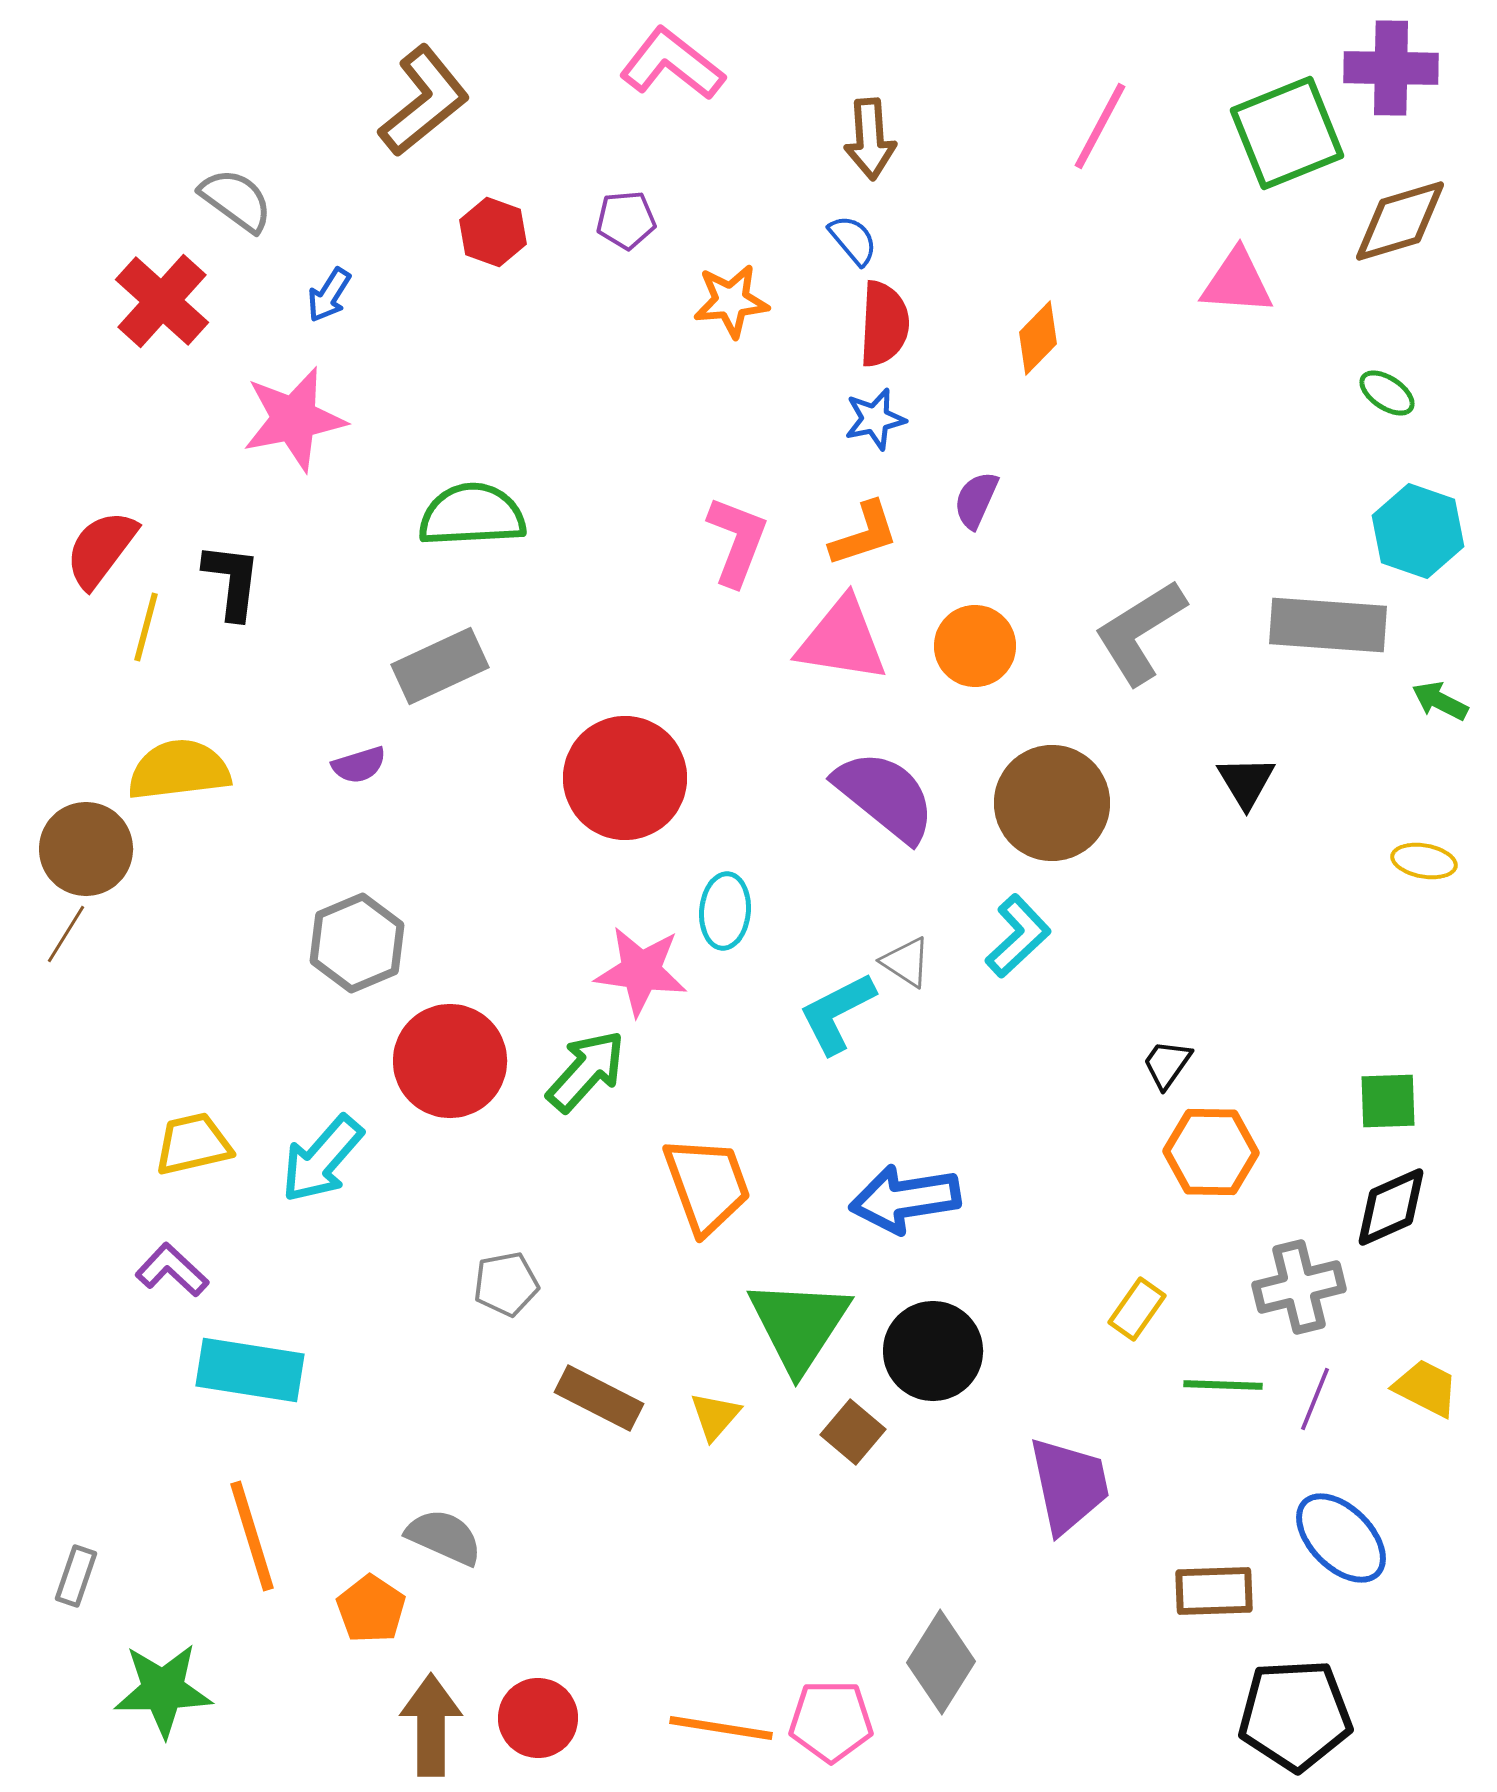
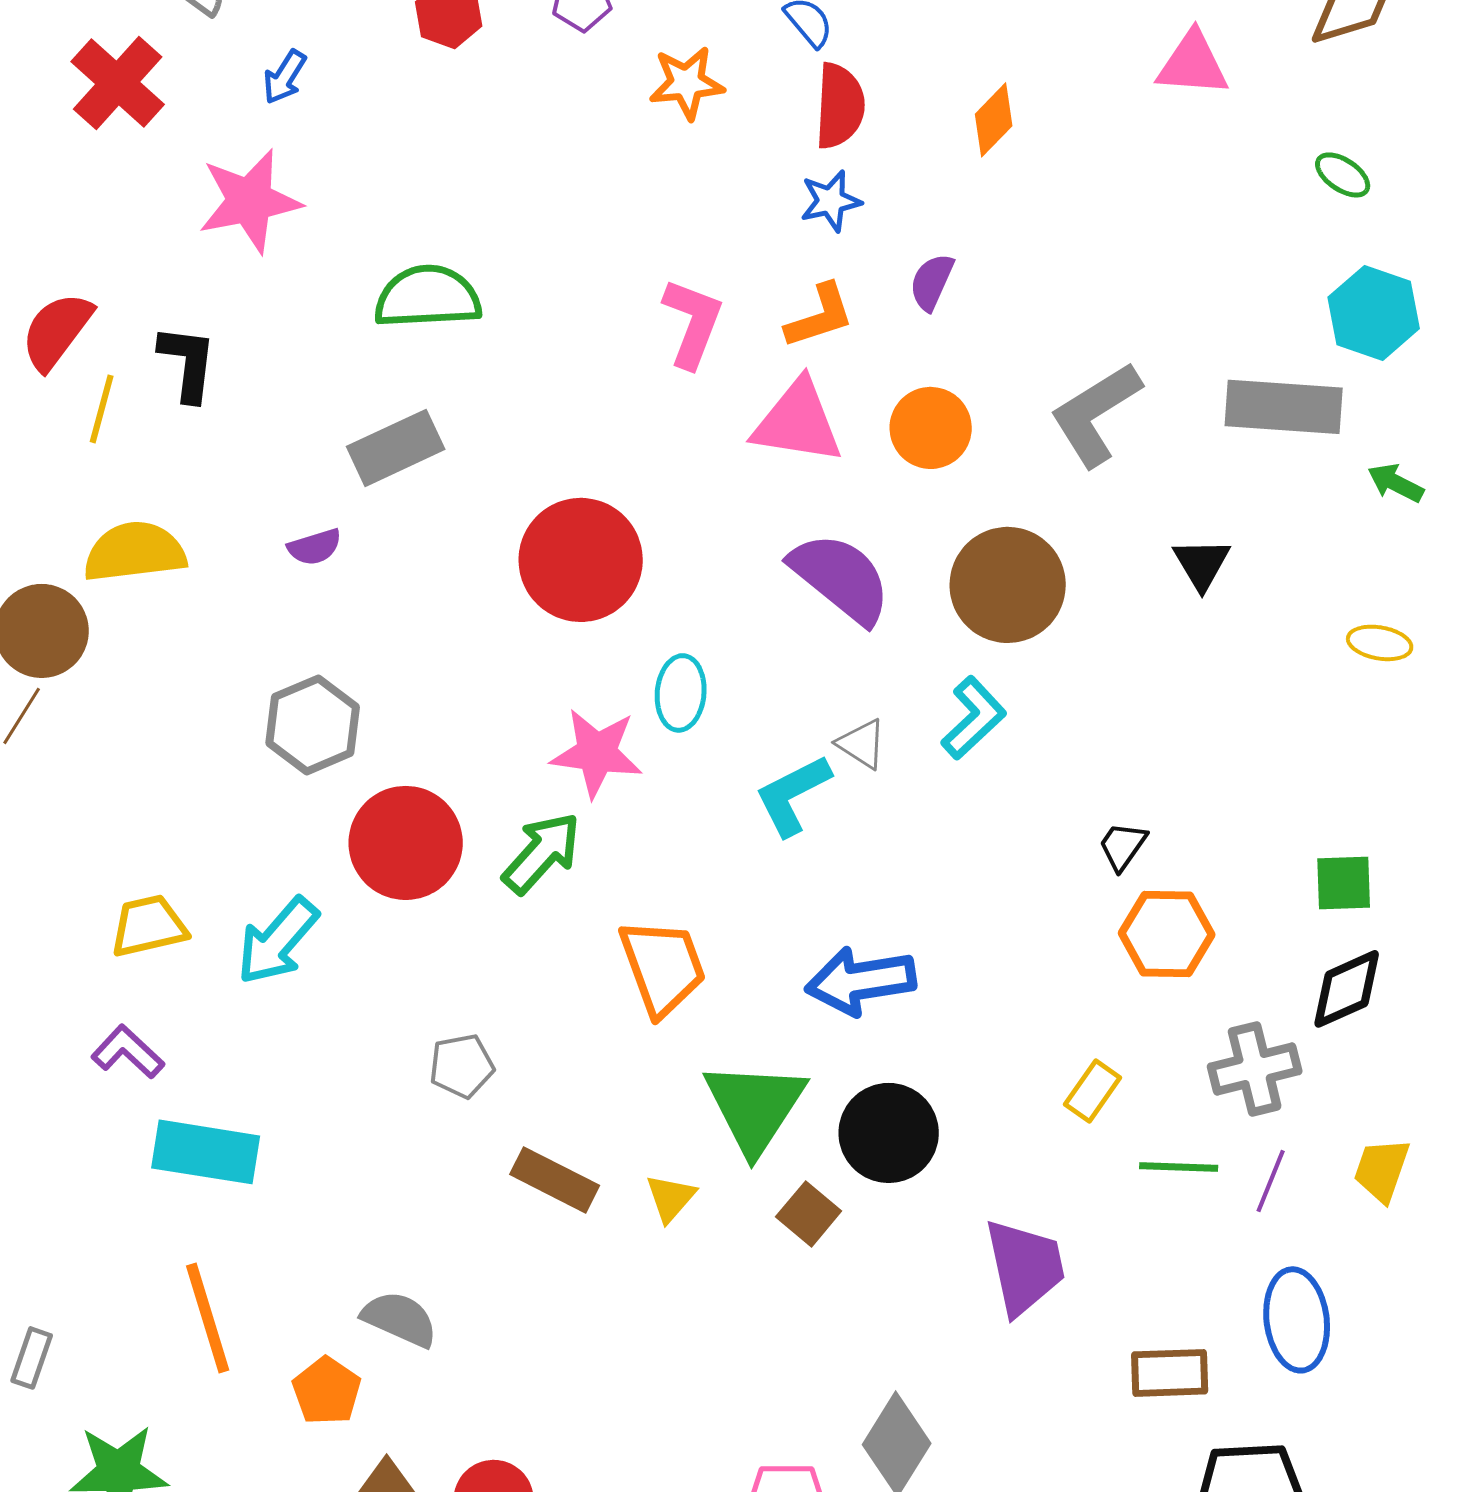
yellow trapezoid: (1426, 1388) -> (1382, 1170), turned -98
blue ellipse: (1341, 1538) -> (1297, 1320), turned 38

